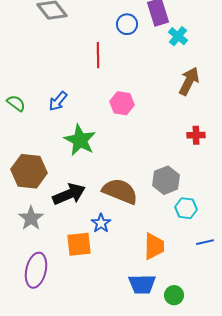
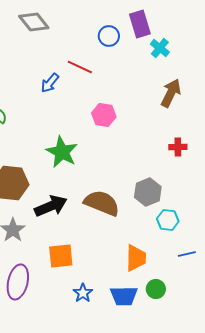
red line: (98, 55) -> (80, 67), turned -65
blue arrow: (58, 101) -> (50, 83), moved
blue star: (101, 223) -> (83, 293), moved
green circle: (174, 295) -> (156, 289), moved

